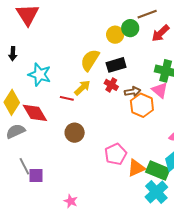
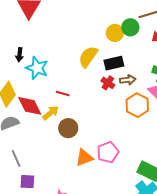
black arrow: (13, 54) -> (20, 55), moved
yellow arrow: (82, 88) -> (51, 113), moved
brown arrow: (133, 92) -> (128, 80), moved
orange triangle: (136, 168) -> (84, 158), moved
purple square: (36, 175) -> (27, 182), moved

